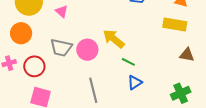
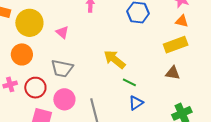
yellow rectangle: (175, 24) -> (176, 45), turned -30
pink circle: (87, 50) -> (64, 99), moved
brown triangle: (187, 55) -> (173, 73), moved

